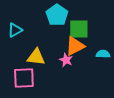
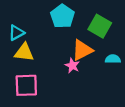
green square: (79, 29) -> (100, 26), moved, turned 30
yellow triangle: (36, 57) -> (24, 52), moved

